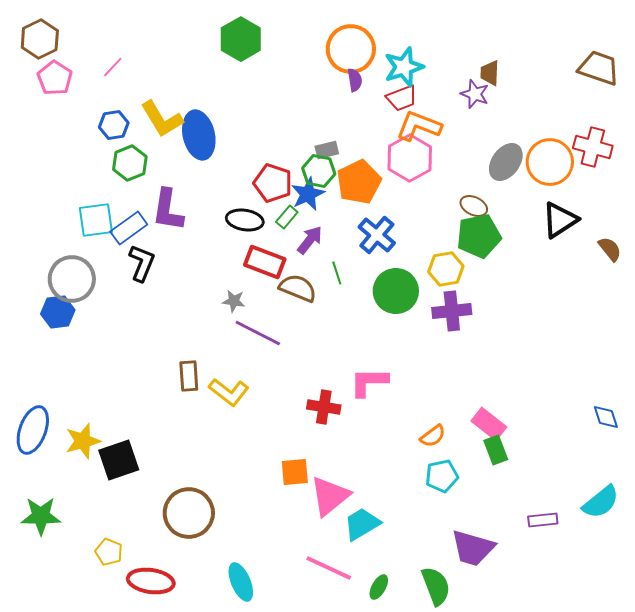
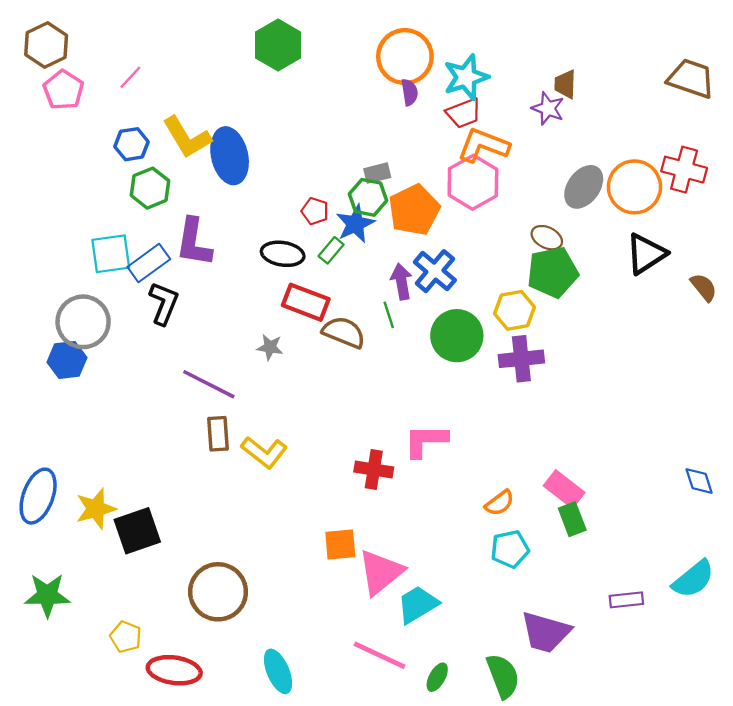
red pentagon: (273, 183) -> (315, 211), size x0.6
purple arrow: (310, 240) -> (401, 281), moved, turned -48
purple line: (258, 333) -> (209, 384), moved

